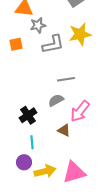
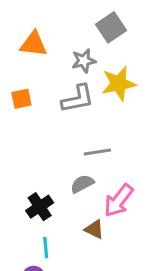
gray star: (38, 25) -> (84, 61), moved

